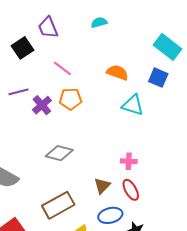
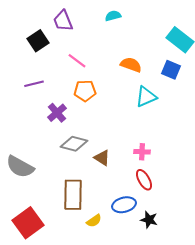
purple cross: (42, 105) -> (57, 113), moved
cyan triangle: (133, 105) -> (146, 97), turned -40
brown triangle: (102, 186) -> (102, 158), moved, turned -42
brown rectangle: (58, 205) -> (73, 195), turned -60

